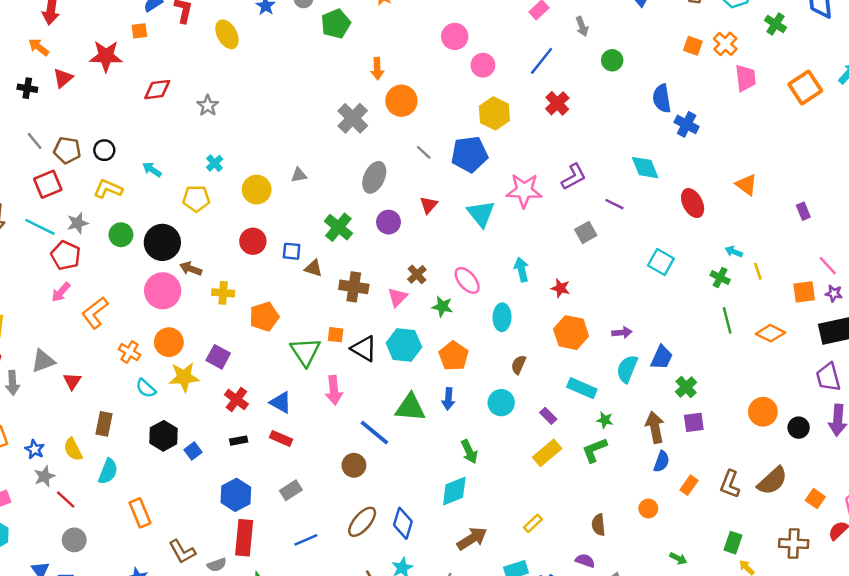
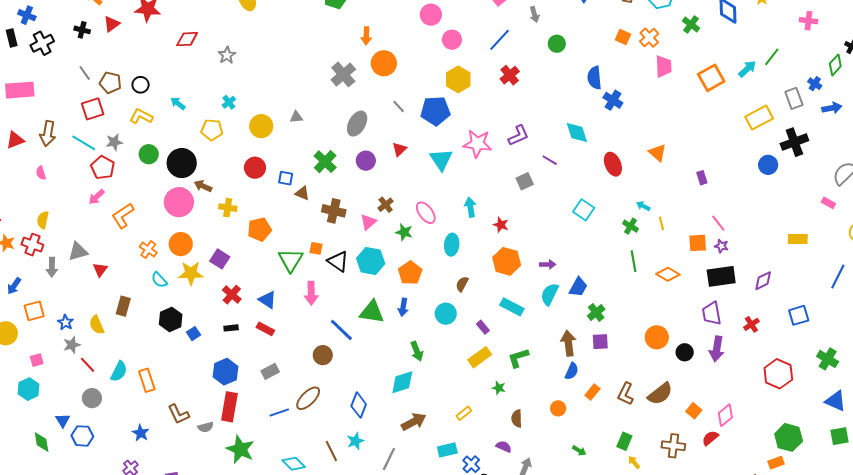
green star: (605, 420) -> (499, 388), moved
cyan semicircle: (108, 471) -> (119, 371), moved
brown ellipse: (362, 522) -> (308, 398), moved

